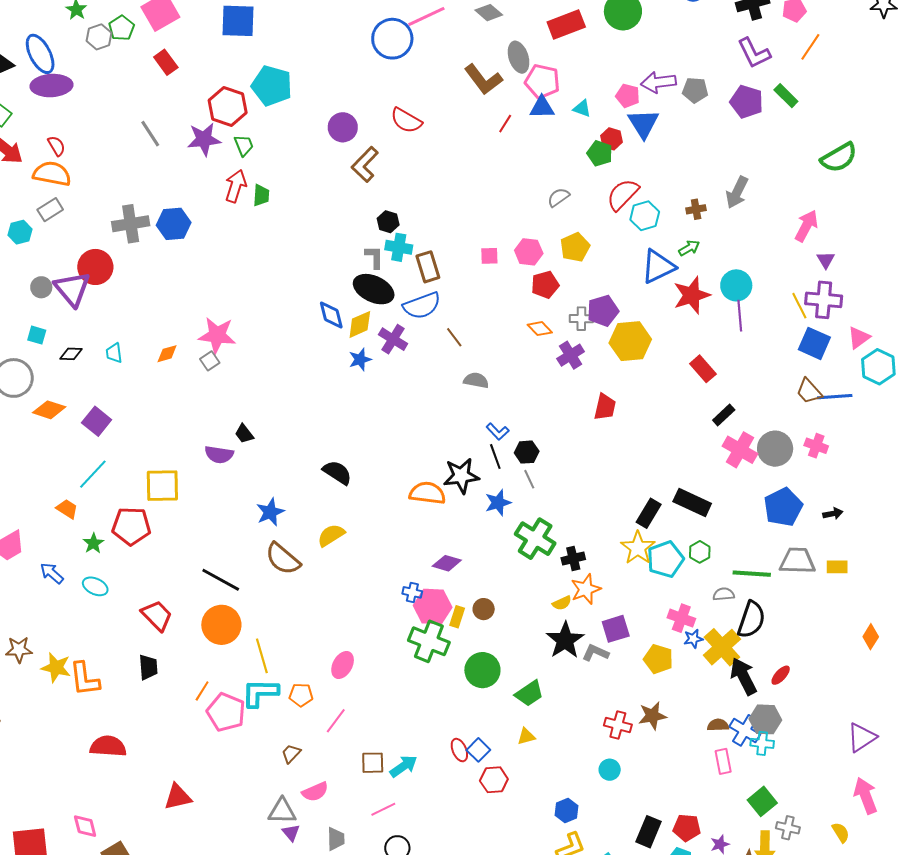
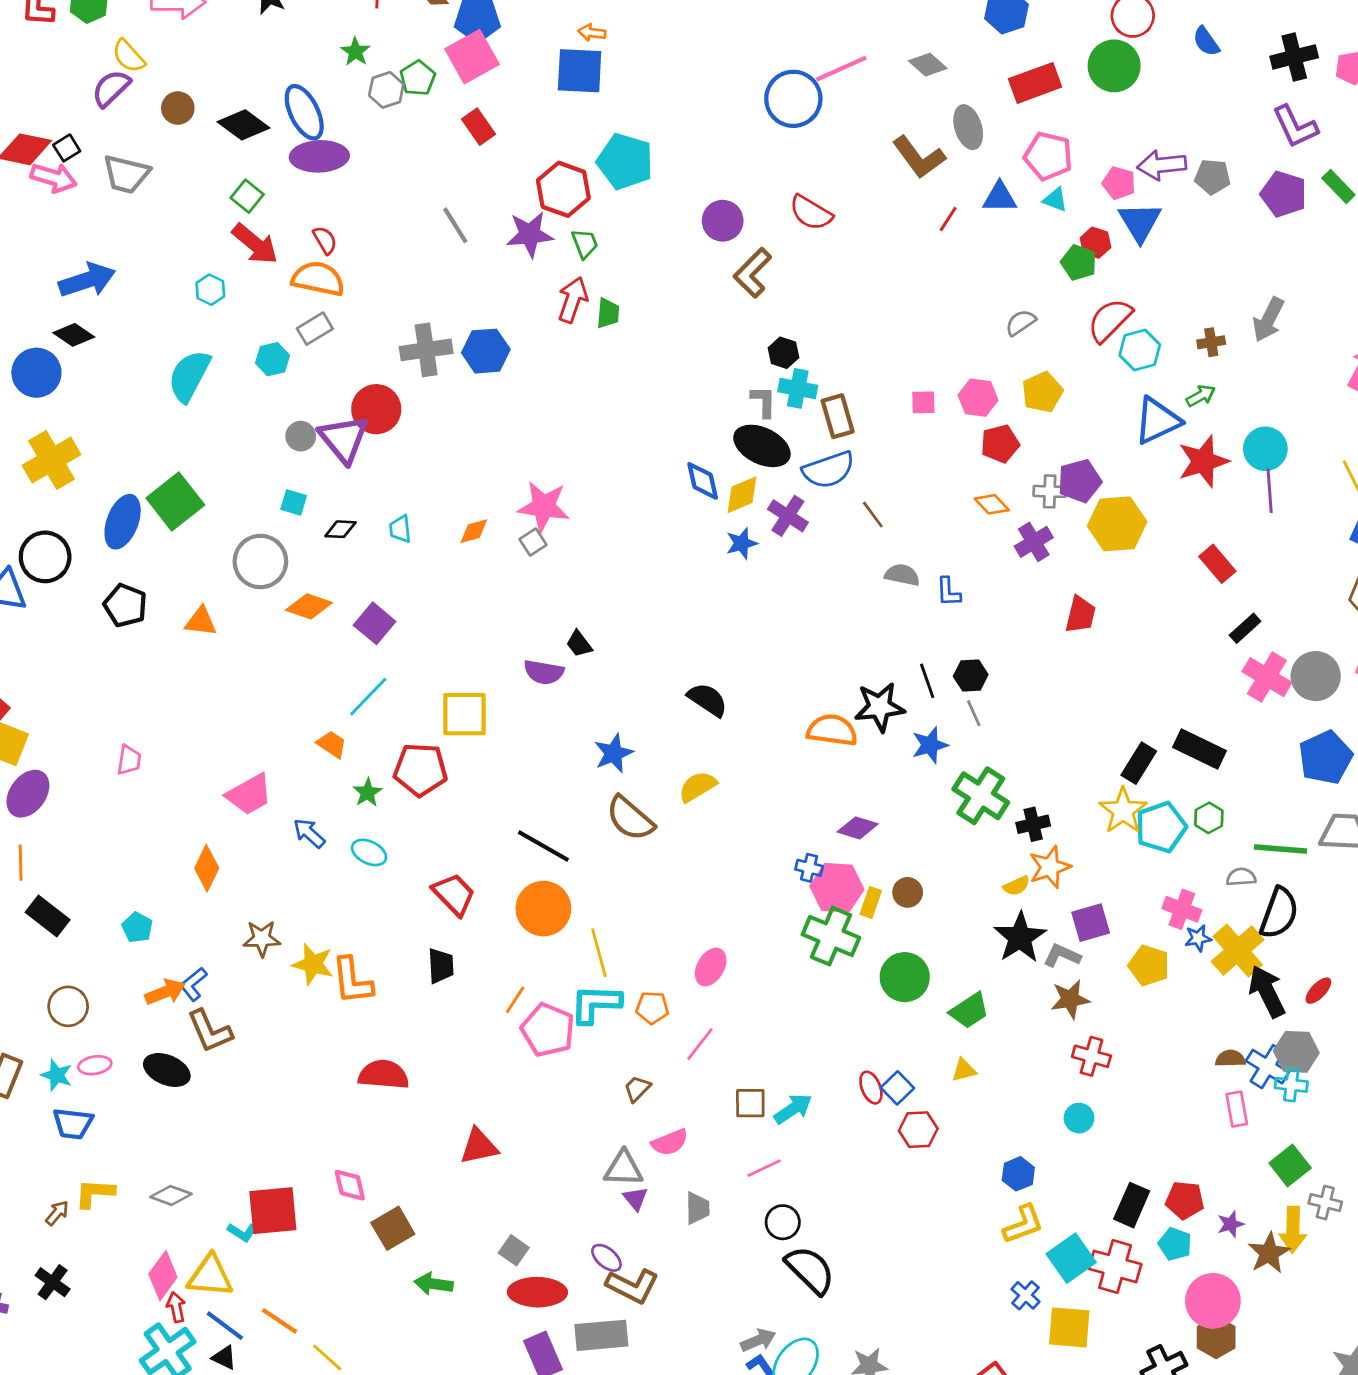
pink pentagon: (542, 81) -> (1048, 156), moved
blue L-shape: (498, 432) -> (948, 592), moved, turned 40
brown star: (652, 716) -> (1070, 999), moved

